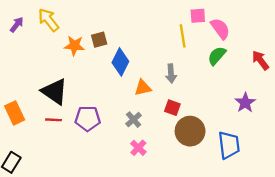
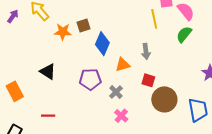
black triangle: (55, 92) -> (48, 72), size x0.7
purple pentagon: (88, 119) -> (90, 79), moved
red line: (54, 120) -> (48, 116), moved

